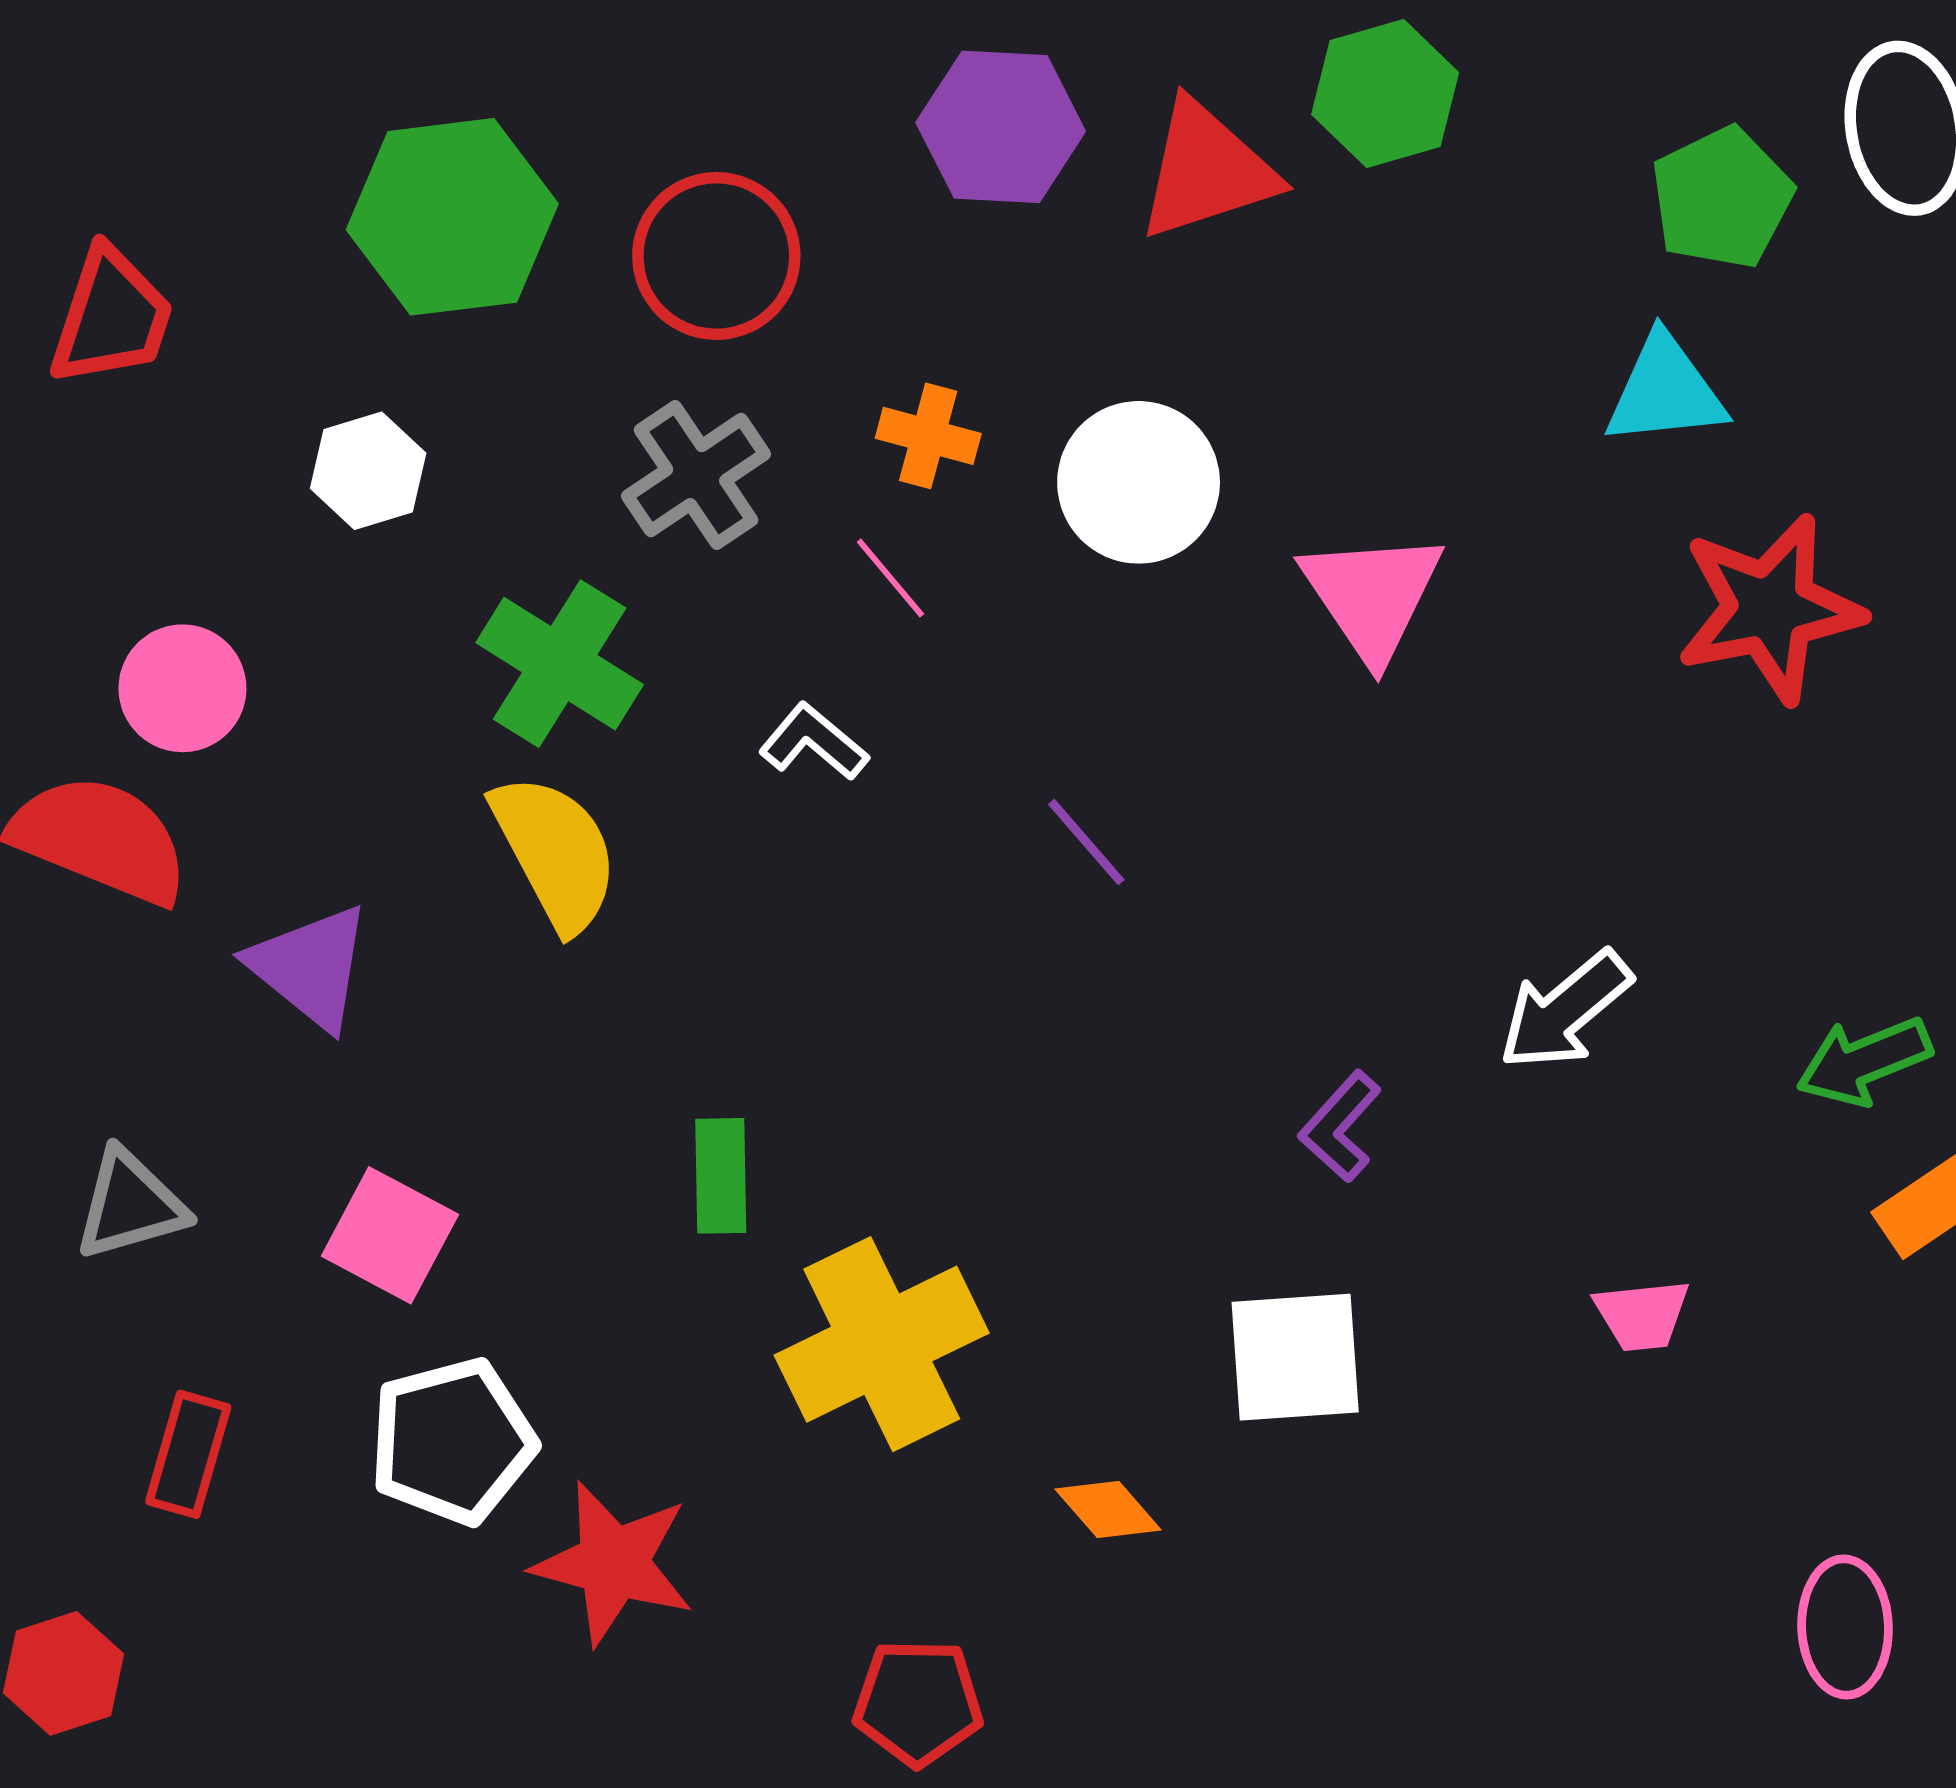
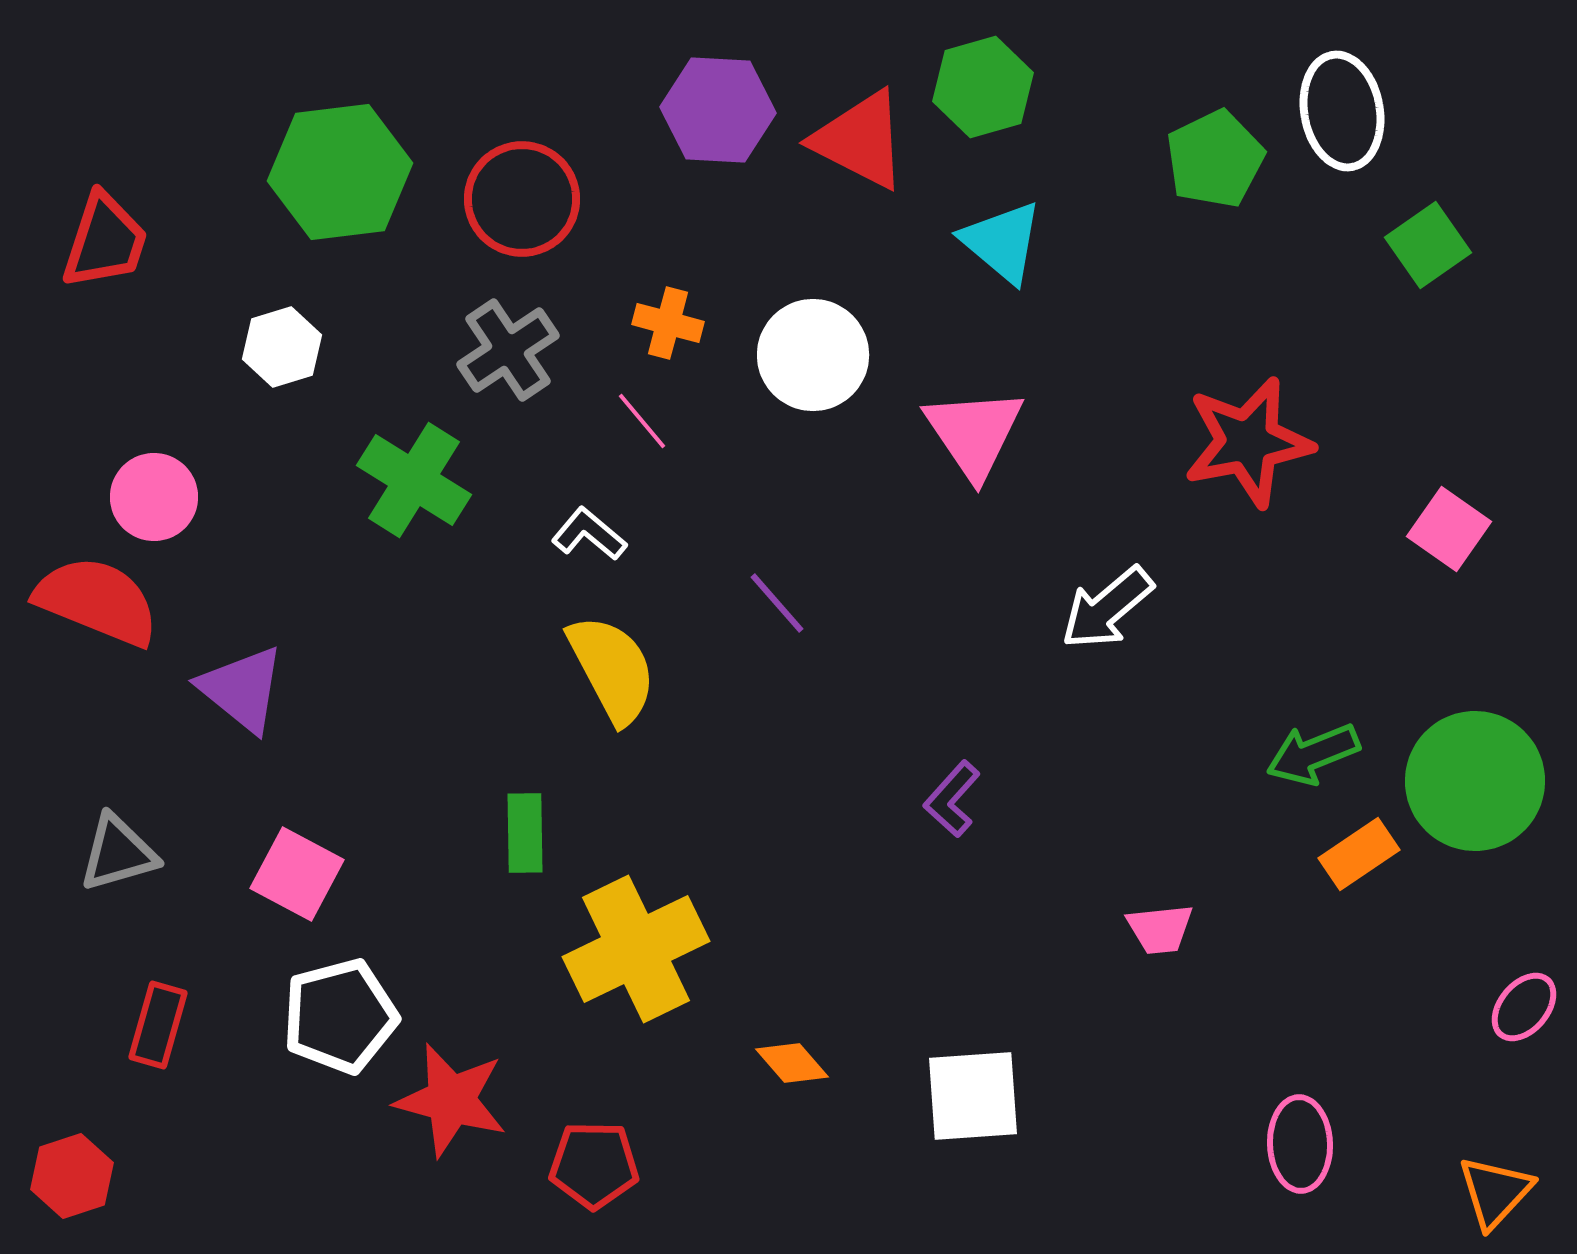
red triangle: (1207, 170) -> (860, 140), turned 45
cyan triangle: (1665, 391) -> (1002, 242), moved, turned 46
yellow semicircle: (555, 852) -> (612, 669), moved
white arrow: (1565, 1010) -> (1107, 608), moved
white square: (1295, 1357) -> (973, 1096), moved
red pentagon: (918, 1702) -> (594, 1165), moved

